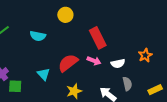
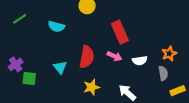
red semicircle: (68, 63) -> (87, 57), turned 135
gray semicircle: (127, 84) -> (163, 73), moved

